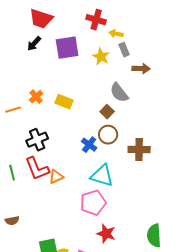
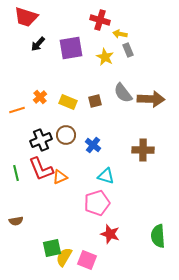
red trapezoid: (41, 19) -> (26, 17), moved
brown arrow: (141, 69) -> (151, 99), moved, size x1.5
brown square: (107, 112) -> (95, 101), moved, turned 32
brown circle: (108, 135) -> (66, 135), moved
cyan triangle: (102, 176) -> (106, 176), size x0.7

